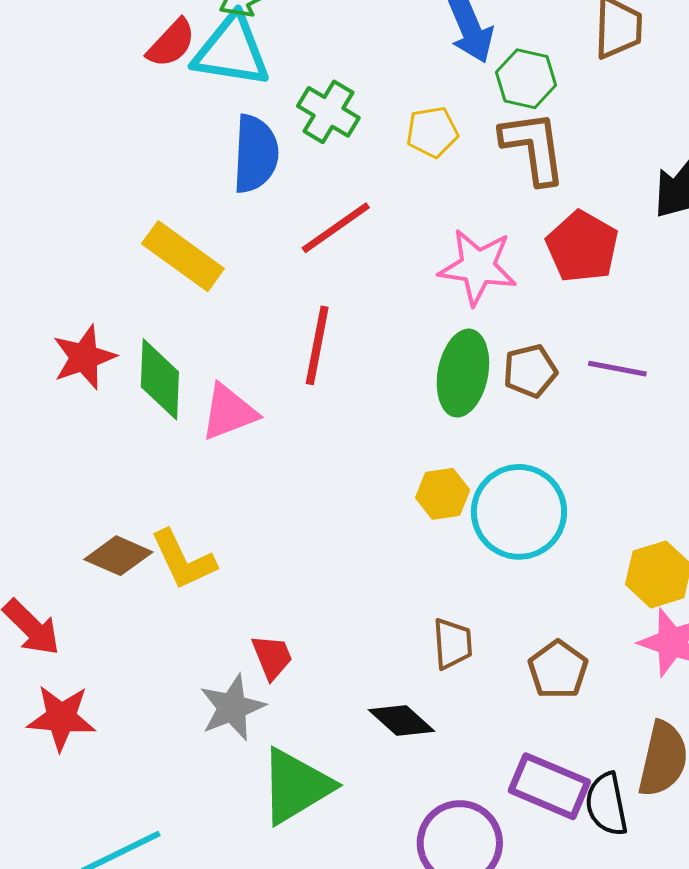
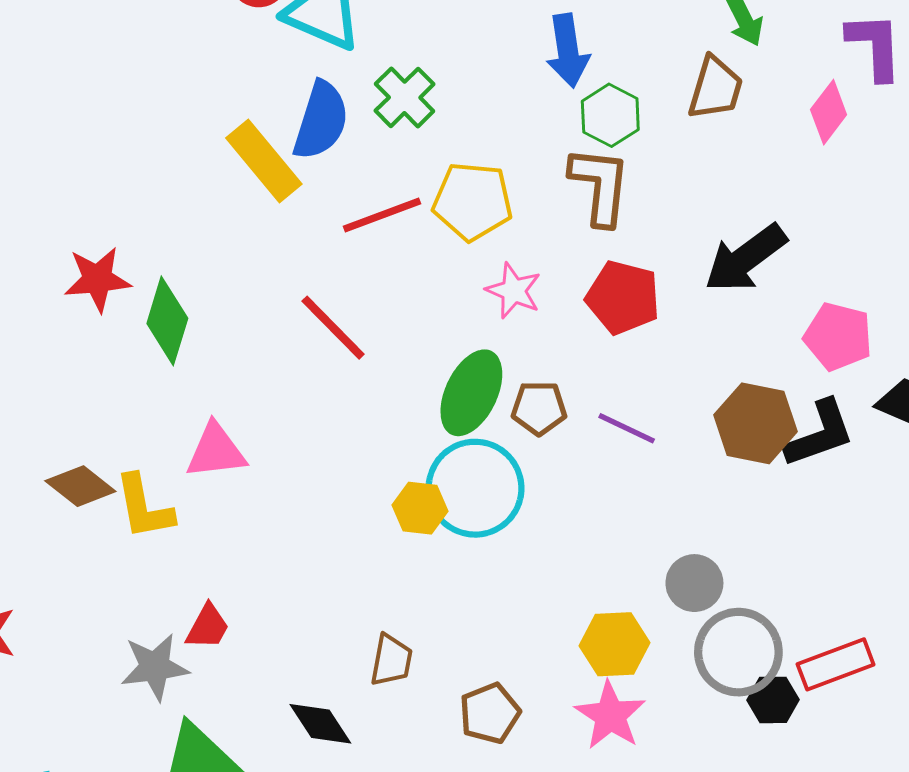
yellow pentagon: (432, 132) -> (473, 201), moved, size x1.5
red pentagon: (582, 247) -> (623, 297), turned -30
yellow rectangle: (183, 256) -> (264, 161), moved
pink star: (478, 267) -> (514, 291), size x0.7
red line: (317, 345) -> (333, 328), turned -70
pink triangle: (229, 412) -> (216, 451), moved
cyan circle: (519, 512) -> (475, 488), moved
red trapezoid: (272, 657) -> (208, 627), turned 36

